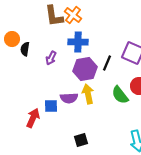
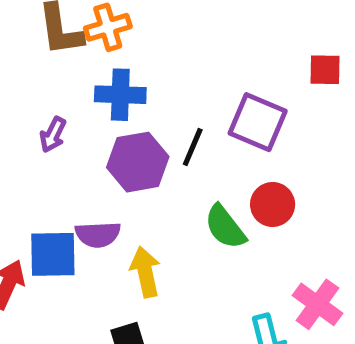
orange cross: (73, 15) -> (108, 27), turned 36
yellow arrow: (88, 94) -> (145, 272), moved
blue square: (51, 106) -> (53, 254), size x1.5

